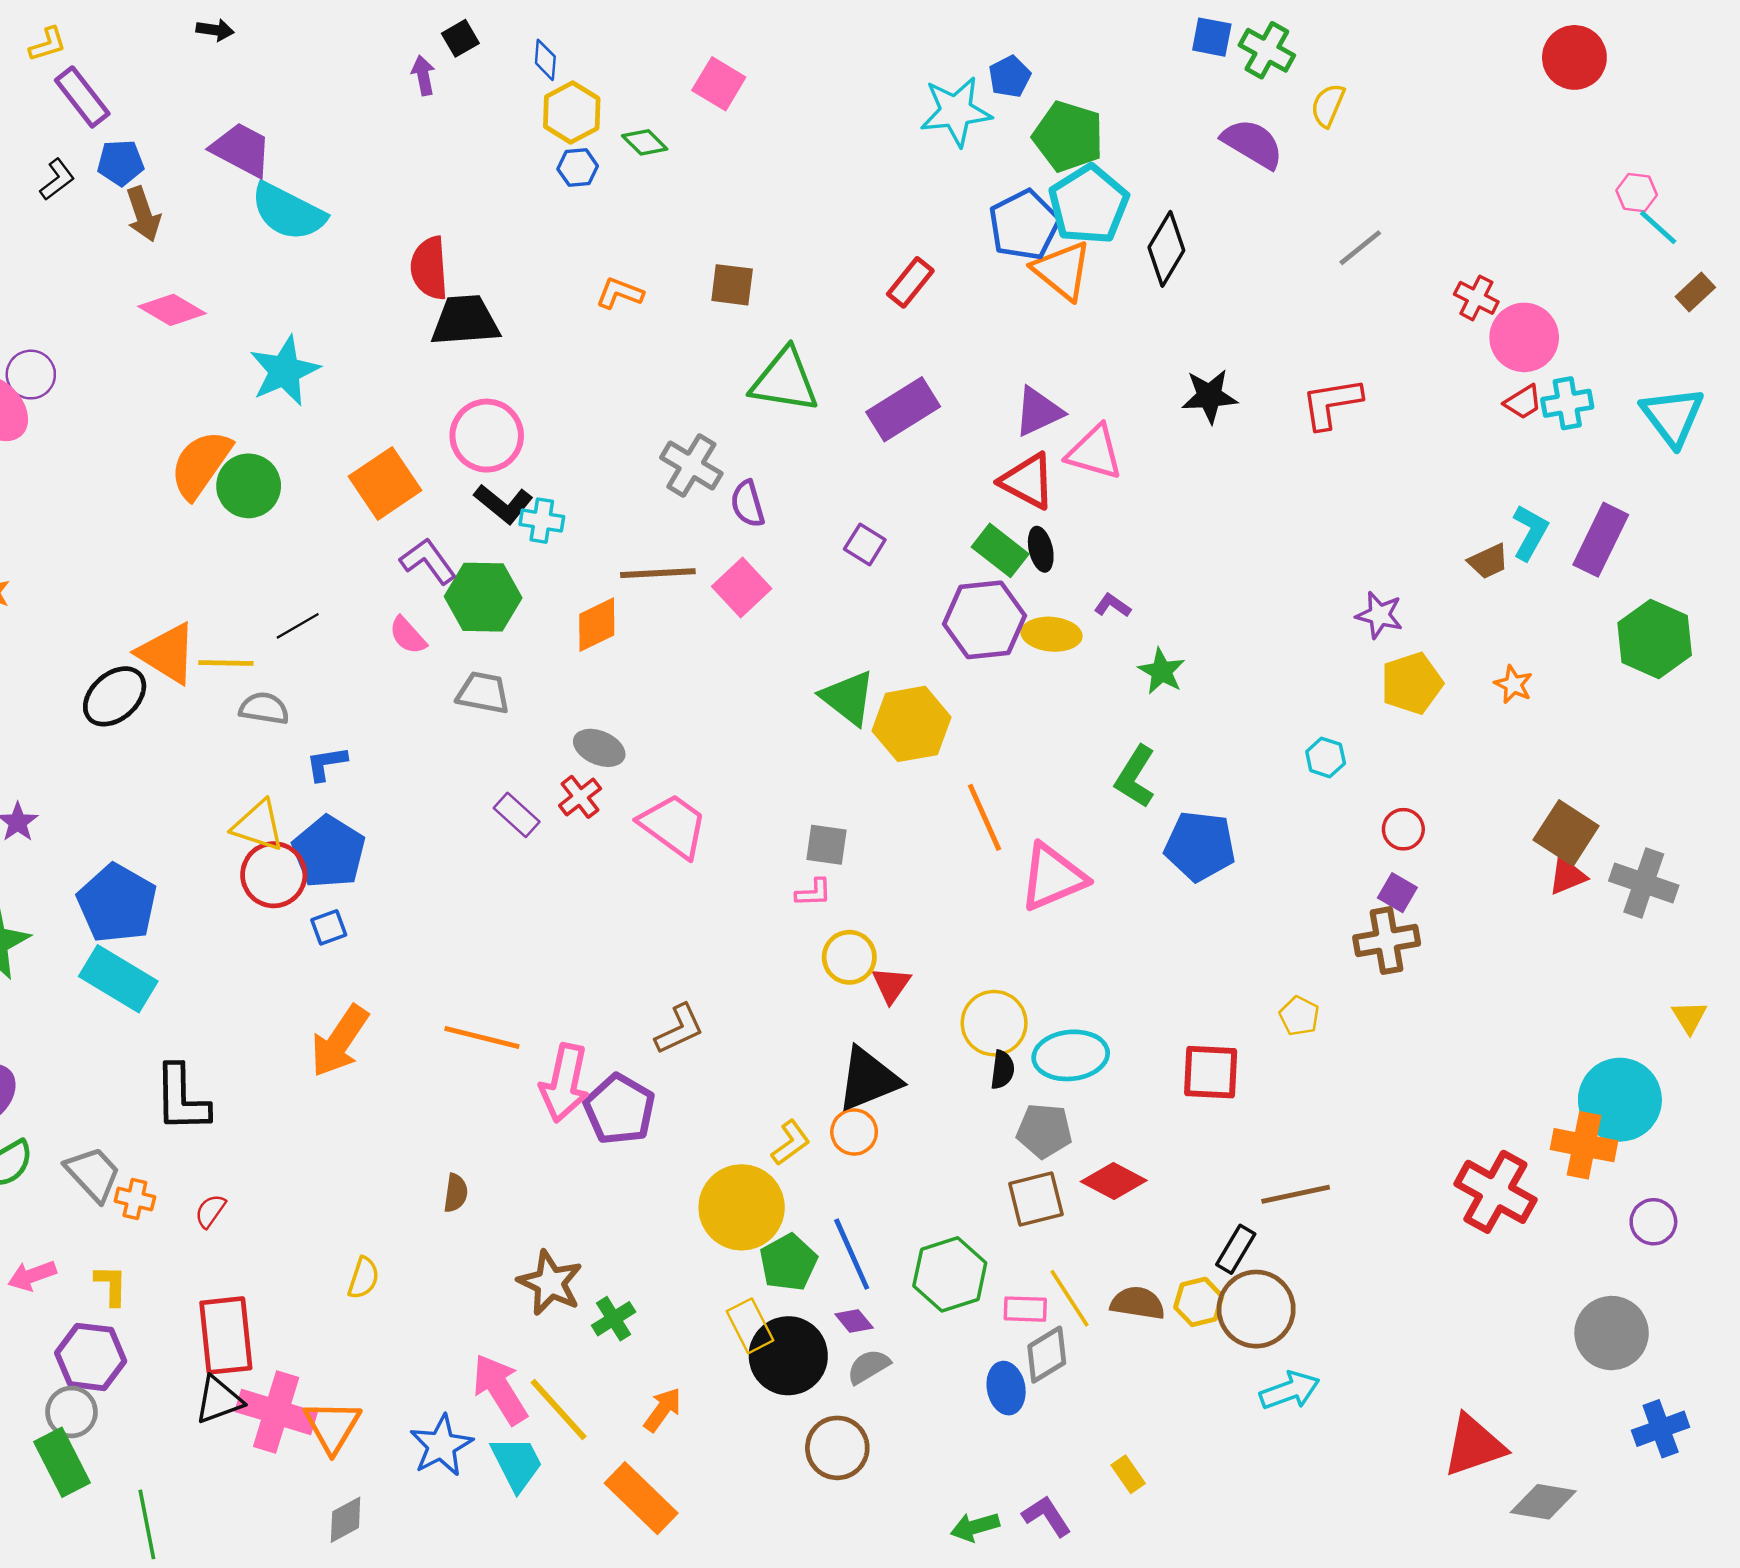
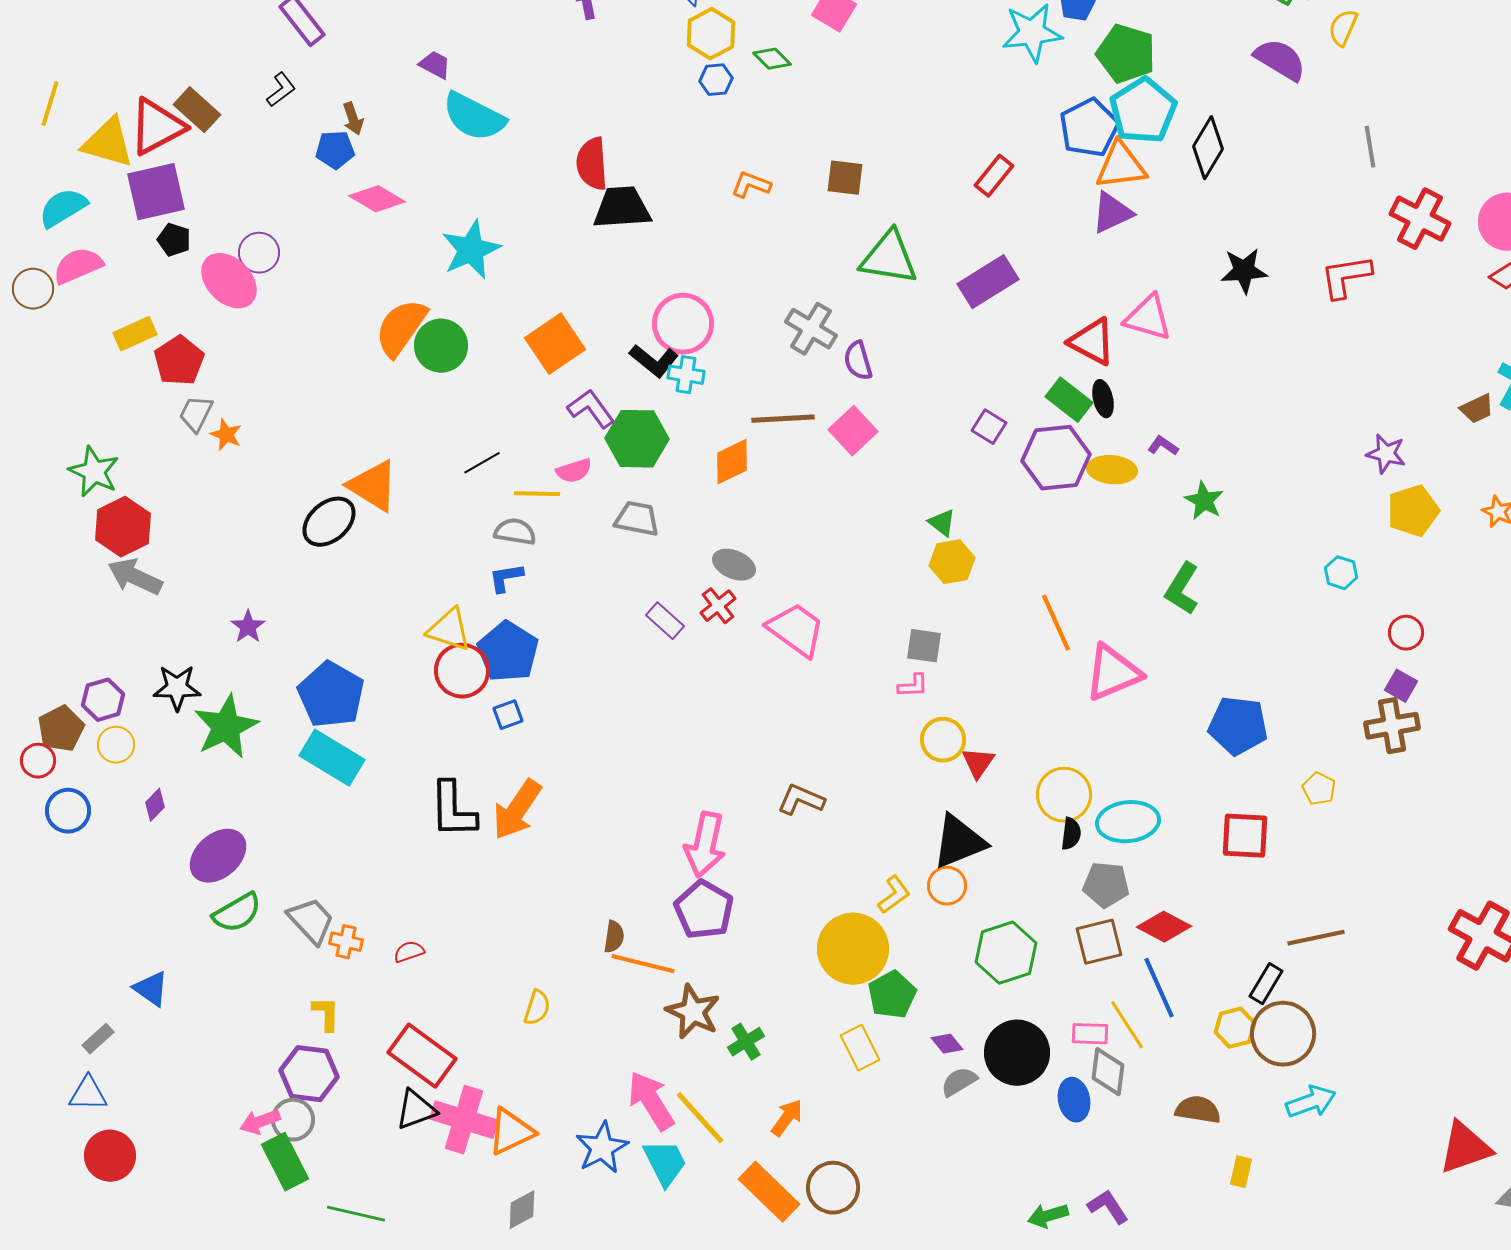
purple trapezoid: (241, 150) -> (435, 65), size x0.6
blue pentagon: (121, 163) -> (335, 150), moved
brown arrow: (143, 214) -> (353, 119), size x0.7
gray line: (1360, 248) -> (1370, 147), turned -60
orange triangle: (1062, 270) -> (1121, 166), turned -46
red cross: (1476, 298) -> (1420, 219), moved, size x1.6
purple triangle: (1038, 412) -> (1112, 213), moved
pink circle: (487, 436) -> (683, 324), moved
purple square: (865, 544) -> (989, 427), moved
pink semicircle: (408, 635) -> (574, 471), turned -66
yellow line: (226, 663) -> (537, 494), moved
green triangle: (848, 698) -> (942, 523), size x0.6
gray semicircle: (264, 708) -> (515, 532), moved
yellow hexagon: (912, 724) -> (952, 562), moved, size x0.7
blue pentagon: (1200, 846) -> (1238, 726), moved
brown L-shape: (679, 1029) -> (801, 800), turned -132
orange line: (482, 1037) -> (643, 964), moved
black L-shape: (182, 1098) -> (453, 810), moved
purple pentagon: (620, 1109) -> (704, 910), moved
red semicircle: (210, 1211) -> (409, 952), turned 36
blue line: (852, 1254) -> (1159, 988), moved
green hexagon: (950, 1274) -> (1006, 953), moved
pink arrow: (32, 1276) -> (260, 1122), moved
brown semicircle: (1138, 1303) -> (1198, 1110), moved
red rectangle: (226, 1335) -> (422, 1056), turned -48
gray diamond: (1047, 1355) -> (1108, 1072), turned -51
black circle: (788, 1356) -> (1017, 1053), moved
orange triangle: (332, 1426) -> (511, 1132), turned 34
brown circle: (837, 1448) -> (833, 1188), moved
yellow rectangle: (1128, 1474) -> (1241, 1172), moved, turned 48
green line: (147, 1524) -> (356, 1214), turned -66

